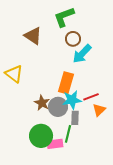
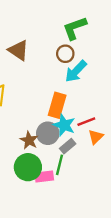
green L-shape: (64, 17) -> (75, 28), moved
cyan star: (72, 100) -> (64, 125), turned 30
brown star: (42, 103) -> (29, 140), moved
gray rectangle: (75, 118) -> (68, 146), turned 48

